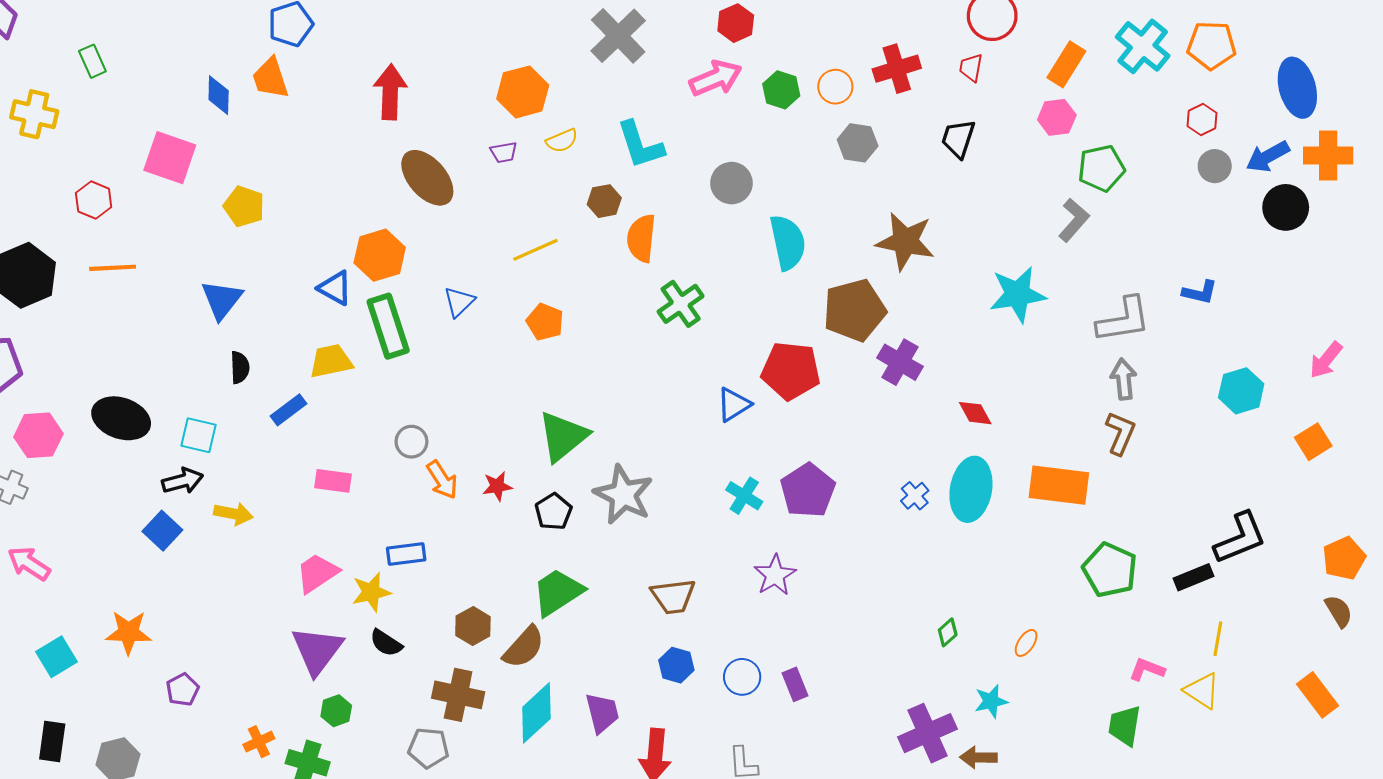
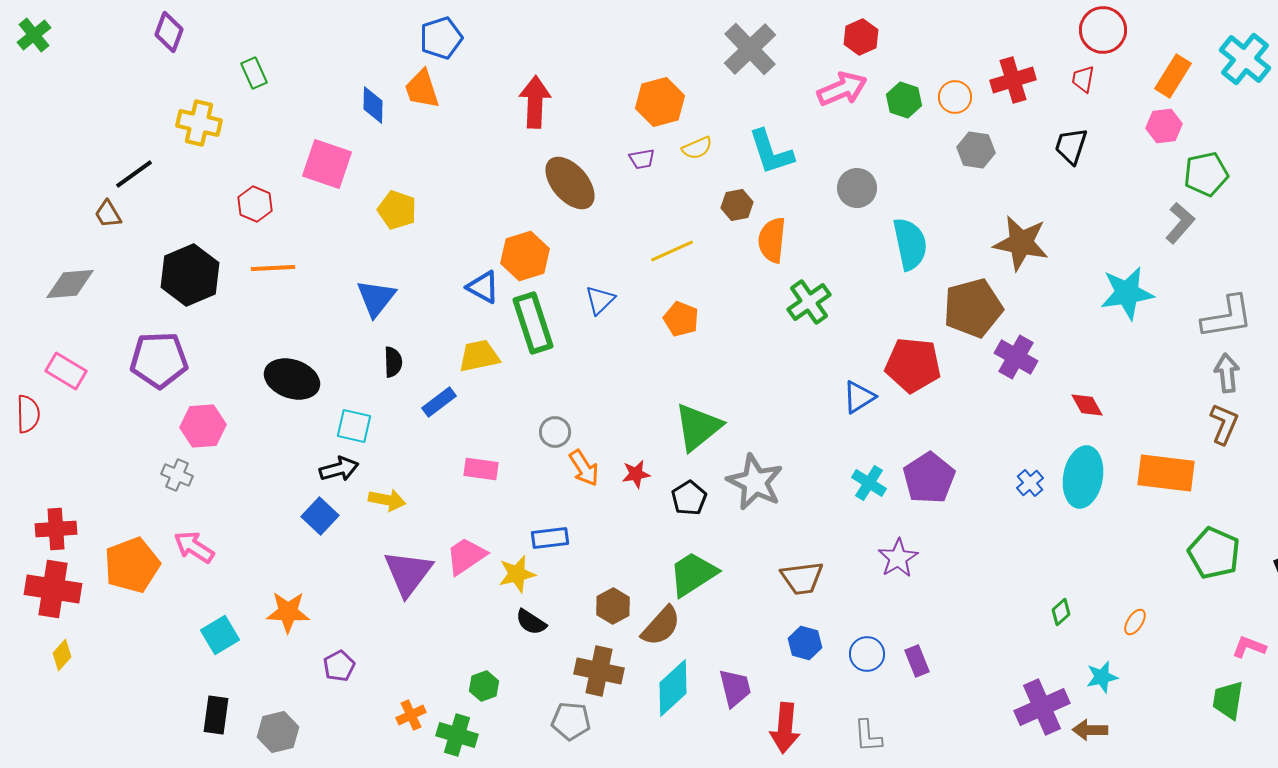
black ellipse: (121, 418) -> (292, 379), moved
purple triangle: (317, 650) -> (408, 573), moved

